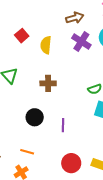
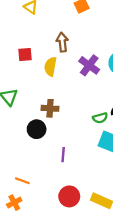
brown arrow: (75, 18) -> (62, 42), moved, turned -84
red square: (22, 36) -> (25, 55), turned 32
black circle: (35, 117) -> (37, 129), moved

